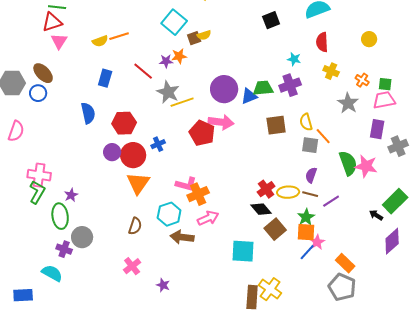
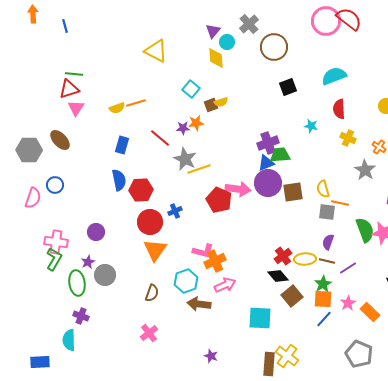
cyan square: (174, 22) -> (191, 89), size x0.7
purple cross: (290, 85) -> (268, 143), moved
purple circle: (224, 89) -> (268, 183), moved
blue circle: (38, 93) -> (55, 185), moved
blue semicircle: (88, 113) -> (119, 180), moved
orange line: (323, 136) -> (340, 203), turned -36
purple circle: (112, 152) -> (96, 232), moved
gray circle: (82, 237) -> (105, 275), moved
pink star: (317, 242) -> (348, 303), moved
orange rectangle: (345, 263) -> (370, 312), moved
cyan semicircle: (52, 273) -> (69, 340), turned -120
purple star: (163, 285) -> (211, 356), moved

